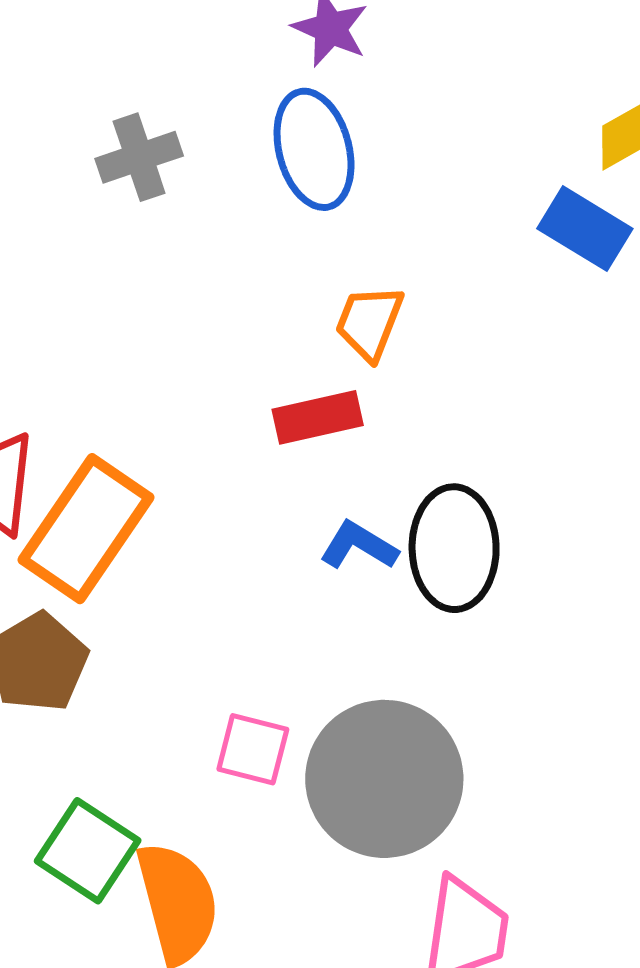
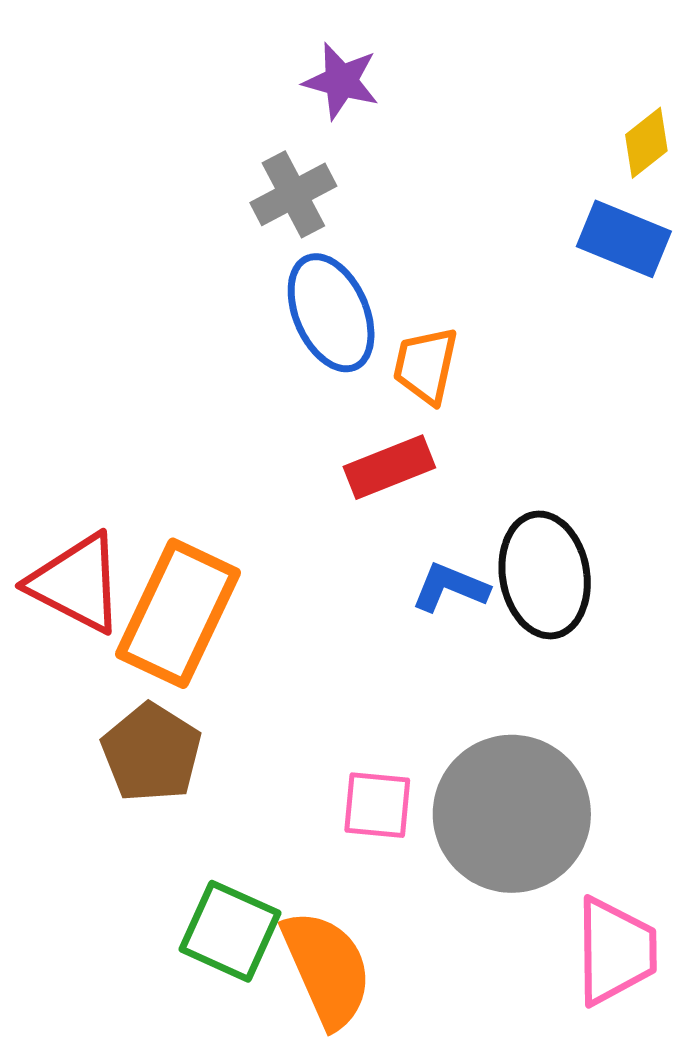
blue ellipse: (314, 149) -> (331, 313), moved
gray cross: (139, 157) -> (293, 194), moved

